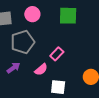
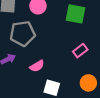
pink rectangle: (57, 54) -> (80, 51), moved

